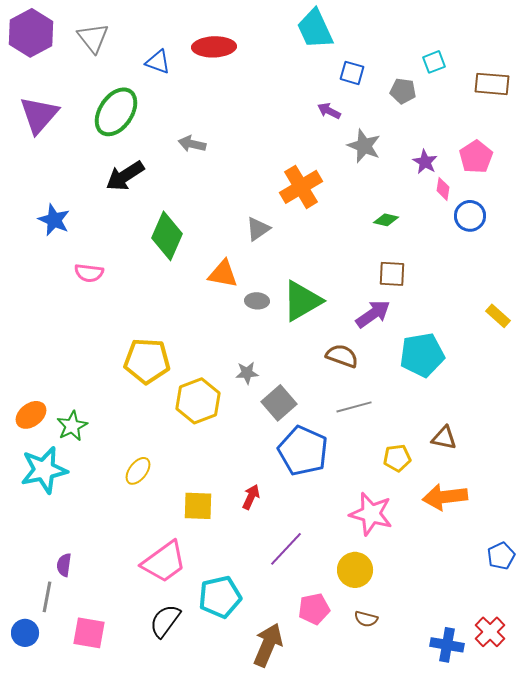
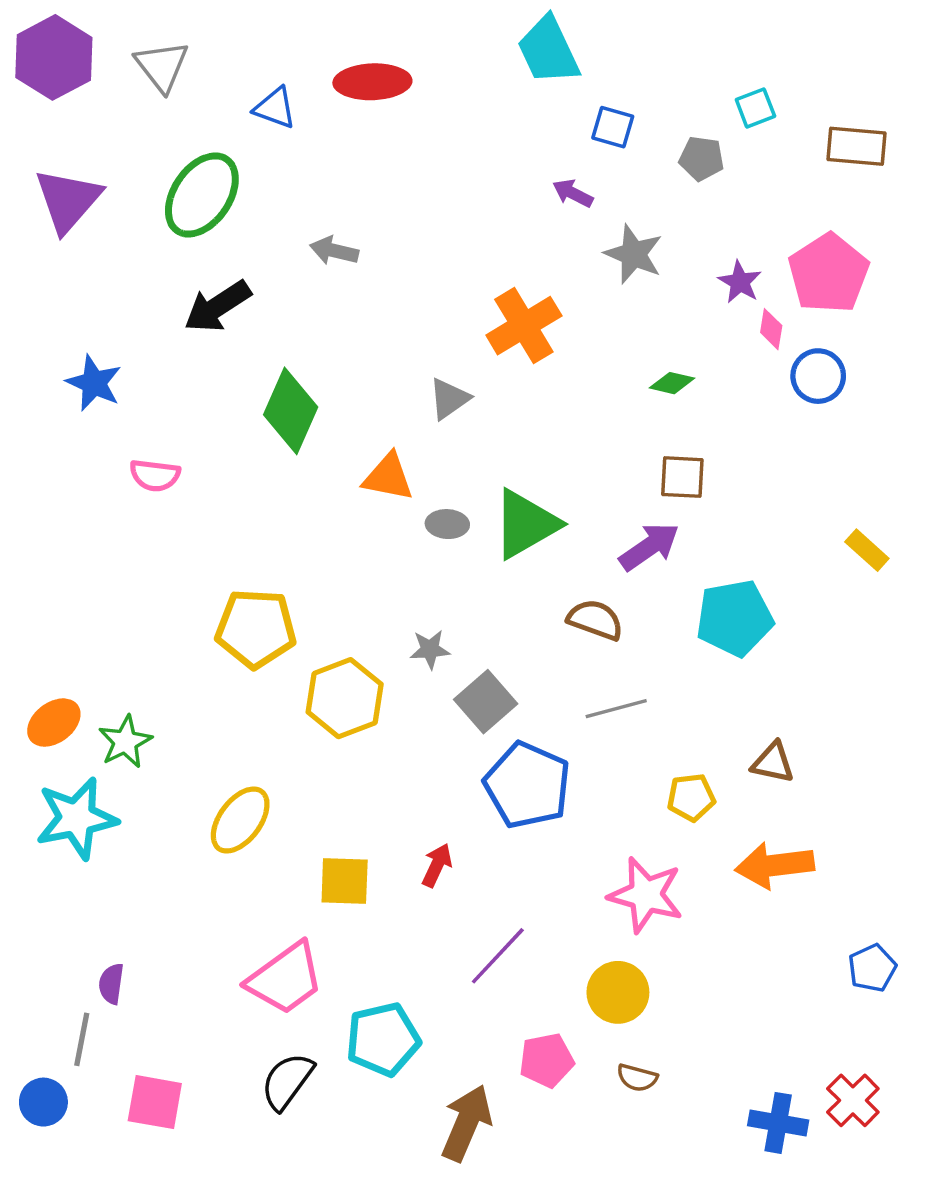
pink pentagon: (476, 157) -> (829, 273), size x1.4
yellow ellipse: (138, 471) -> (240, 820), size x1.4

